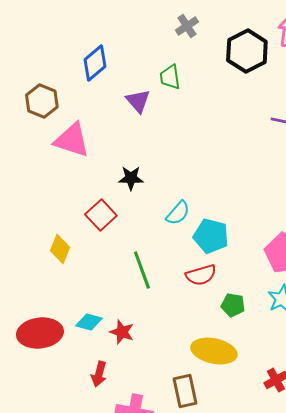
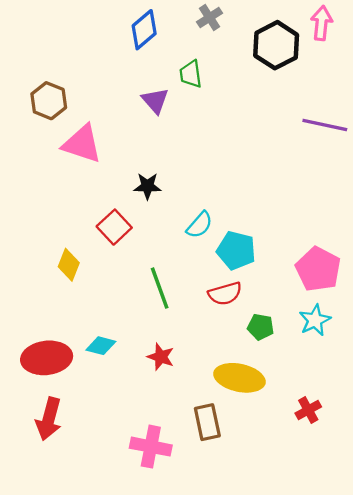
blue diamond: (95, 63) -> (144, 30), moved
red star: (122, 332) -> (161, 357), moved
red arrow: (99, 374) -> (49, 419), moved, size x1.5

